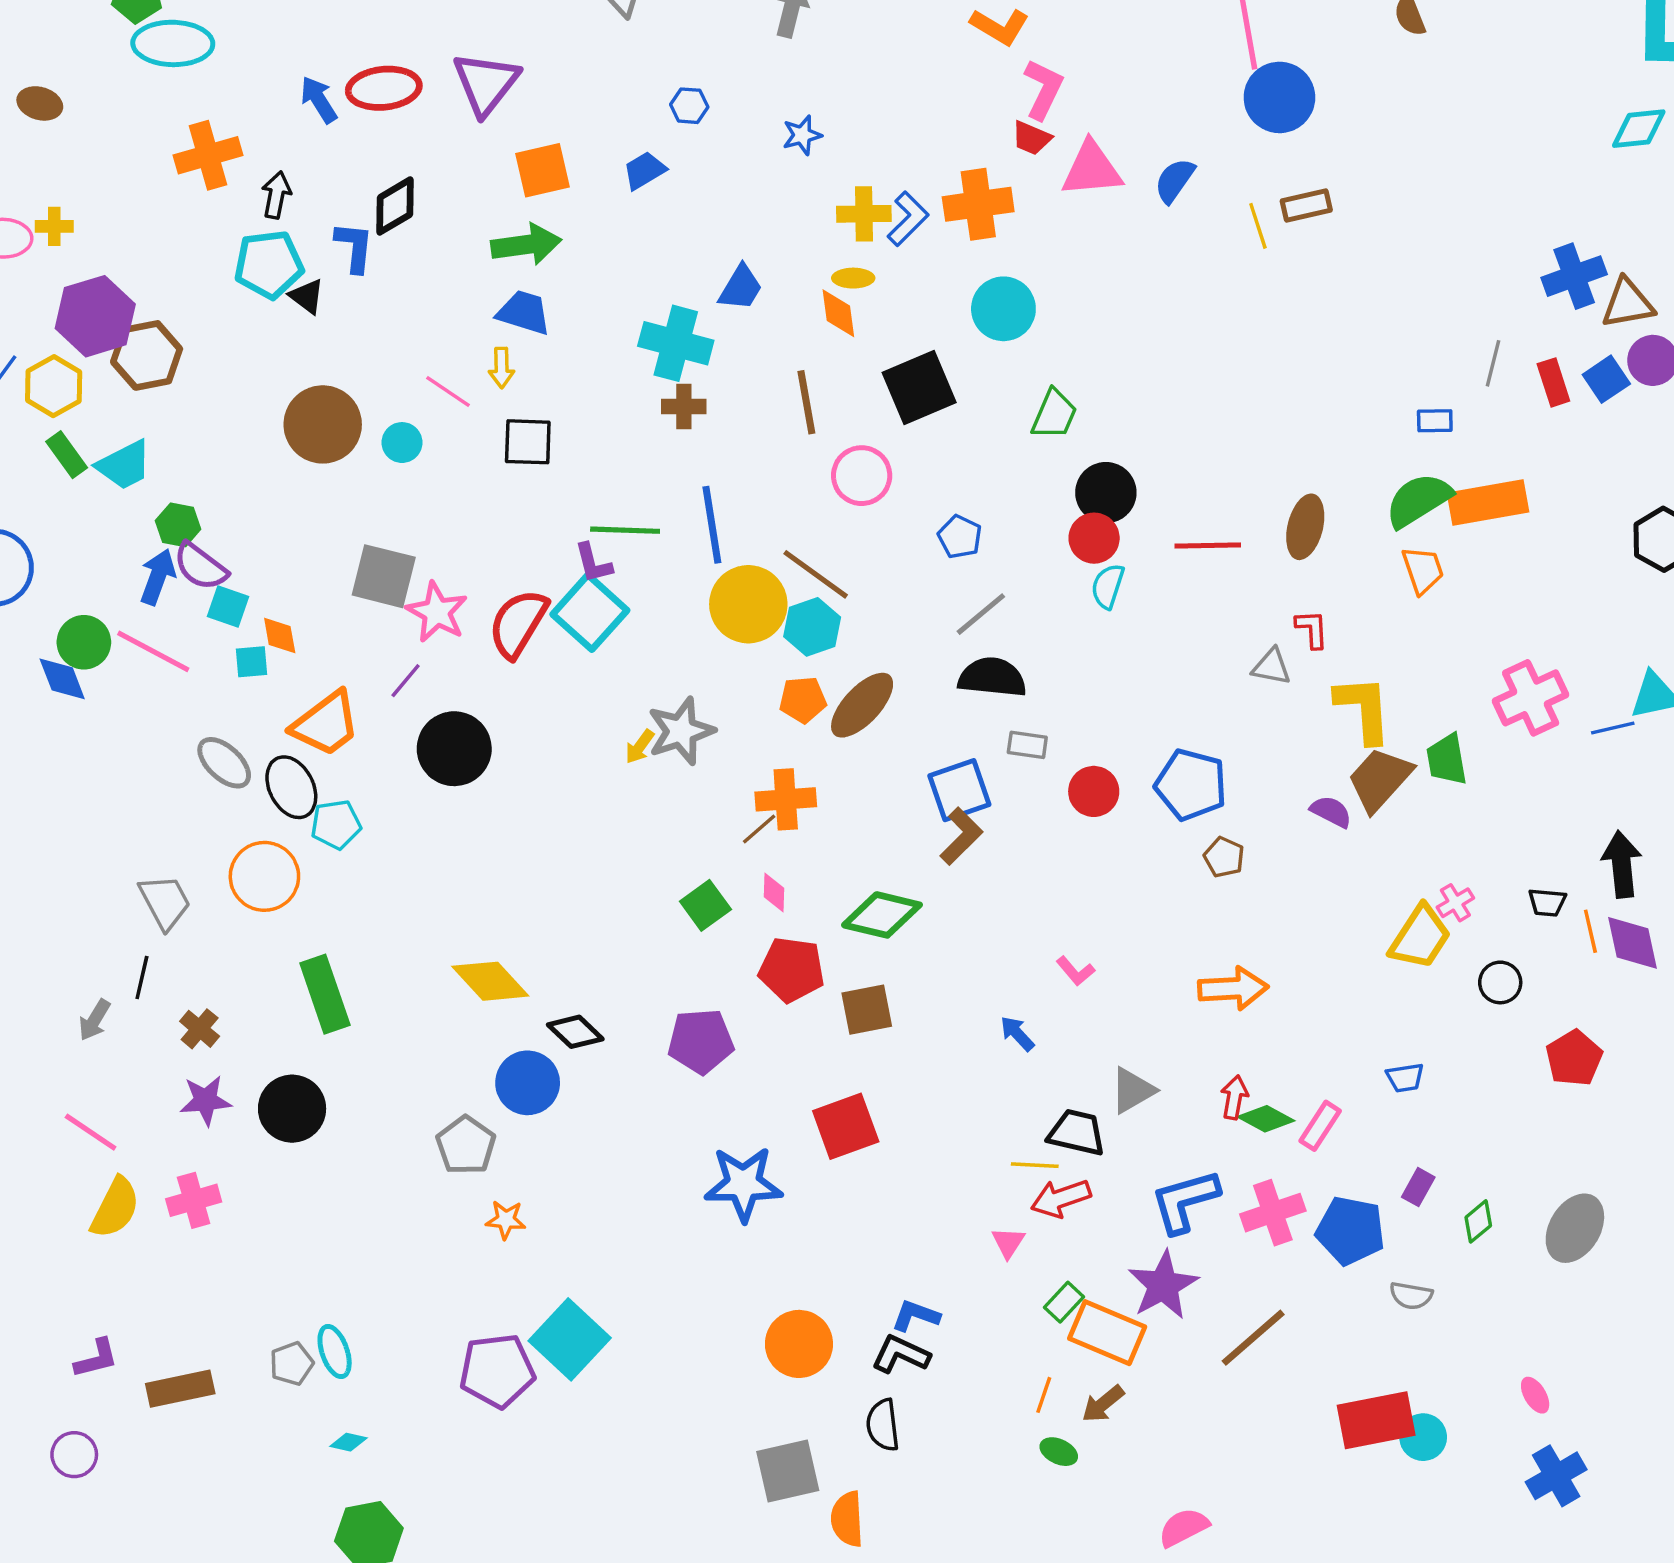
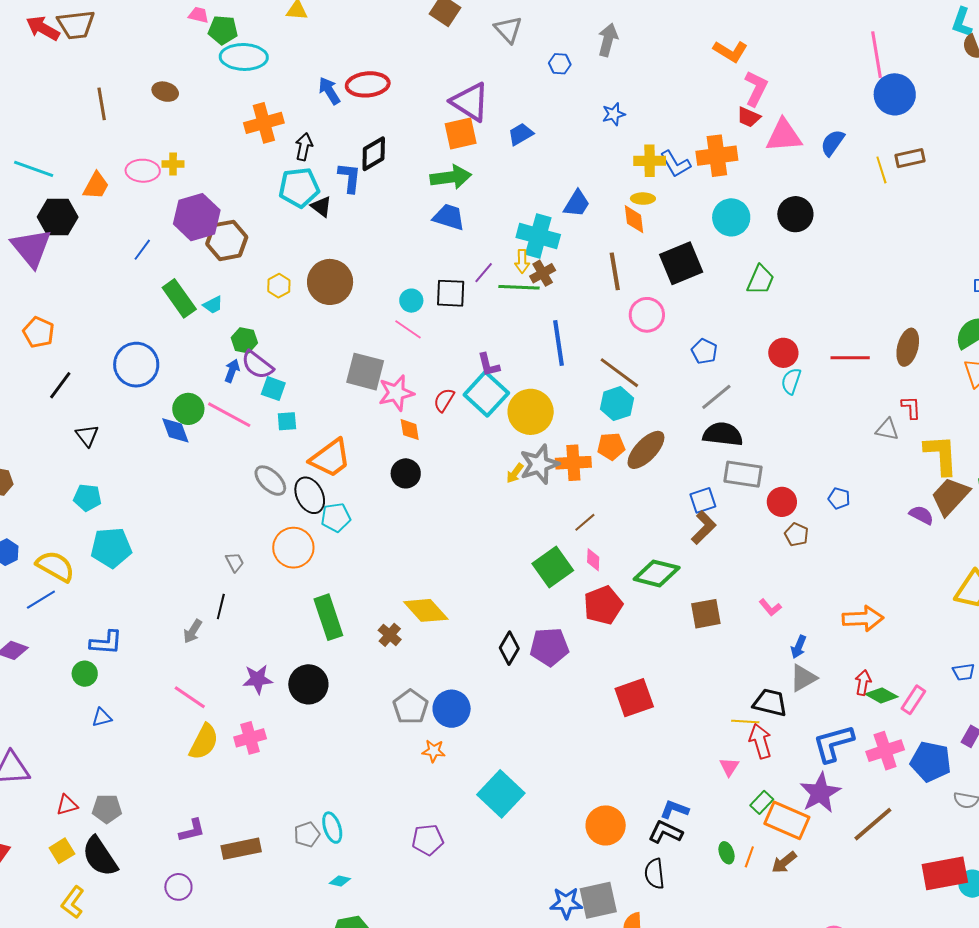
purple triangle: (486, 83) -> (470, 102), moved, turned -36
blue hexagon: (689, 106) -> (560, 64), moved
blue L-shape: (908, 219) -> (675, 164), turned 104
yellow arrow: (502, 368) -> (522, 261), moved
yellow hexagon: (54, 386) -> (279, 286), moved, size x0.7
pink line: (448, 391) -> (408, 329), moved
brown cross: (684, 406) -> (543, 273), turned -30
cyan circle: (402, 443) -> (411, 301), moved
green rectangle: (67, 455) -> (179, 298), size x1.4
cyan trapezoid: (124, 465) -> (213, 305), size x0.6
black circle: (1106, 493) -> (795, 214), moved
green line: (625, 530) -> (519, 287), moved
blue arrow: (158, 577) -> (232, 371), size x0.7
yellow circle: (748, 604) -> (531, 412), moved
pink star: (437, 612) -> (396, 393), turned 30
red semicircle: (518, 623) -> (444, 400), size x0.6
orange diamond: (280, 635) -> (410, 430), moved
purple line: (406, 681) -> (484, 273), moved
gray rectangle: (1027, 745) -> (743, 474), size x1.6
black circle: (454, 749) -> (406, 473), size x0.7
blue pentagon: (1191, 785) -> (839, 498), size x0.5
blue square: (959, 790) -> (703, 500), size x0.7
orange cross: (786, 799) -> (573, 463), moved
brown pentagon: (1224, 857) -> (796, 535), moved
gray trapezoid: (165, 902) -> (235, 562), size x0.6
green square: (705, 905) -> (553, 567), size x1.4
red pentagon: (792, 970) -> (603, 605), turned -30
brown square: (867, 1010) -> (706, 614), moved
brown cross: (200, 1029) -> (390, 635), moved
black diamond: (575, 1032) -> (509, 648), moved, turned 76
blue arrow: (1017, 1034) -> (799, 647), moved, turned -115
blue circle: (528, 1083) -> (452, 709), moved
blue star: (743, 1184) -> (566, 903), moved, size x0.7
red arrow: (1061, 1198) -> (760, 741), turned 92
cyan square: (570, 1339) -> (501, 794), moved
purple pentagon: (497, 1371) -> (428, 840), size x0.7
green ellipse: (1059, 1452) -> (726, 853), moved, turned 45

